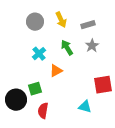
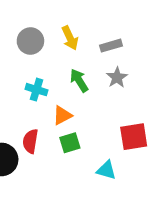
cyan cross: (39, 54) -> (37, 90), turned -32
green square: (35, 89) -> (70, 143), moved
red semicircle: (43, 111) -> (30, 141), moved

